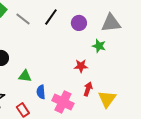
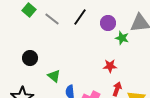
green star: (99, 46) -> (122, 38), moved
green triangle: (25, 76) -> (54, 76), turned 32

